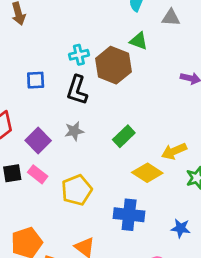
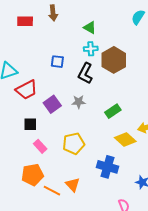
green triangle: (139, 41) -> (90, 28), moved
pink rectangle: (38, 174) -> (40, 146), moved

